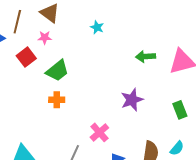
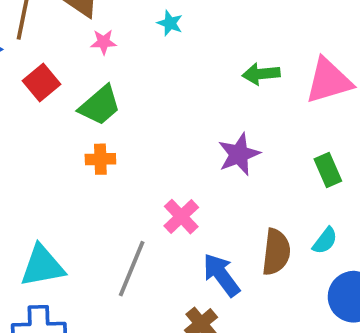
pink star: (45, 38) -> (104, 42), moved

